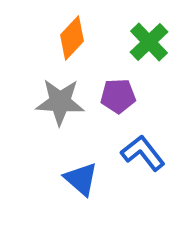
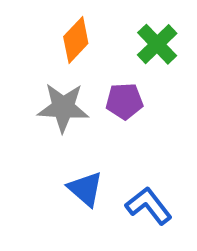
blue L-shape: (143, 153) -> (149, 206), moved

